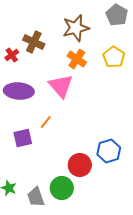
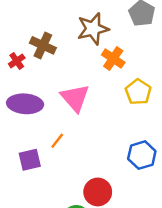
yellow pentagon: (114, 57) -> (138, 92), moved
orange cross: (77, 59) -> (113, 59), moved
blue hexagon: (109, 151) -> (142, 155), moved

